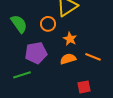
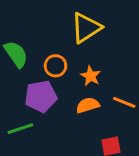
orange circle: (48, 24) -> (55, 66), moved

